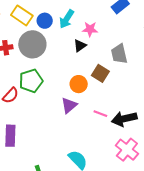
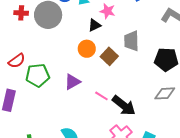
green pentagon: (31, 81) -> (38, 75), moved
orange circle: (79, 84) -> (87, 49), moved
black arrow: (124, 119) -> (124, 106), turned -140

